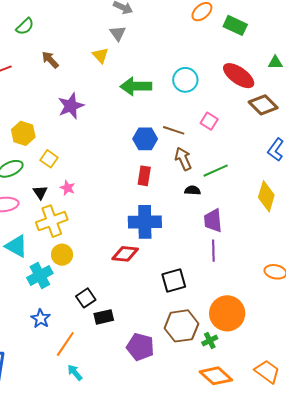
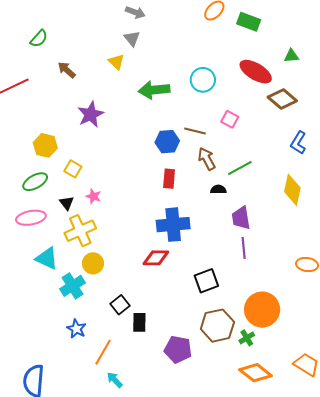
black rectangle: (104, 317) -> (139, 322), turned -72

